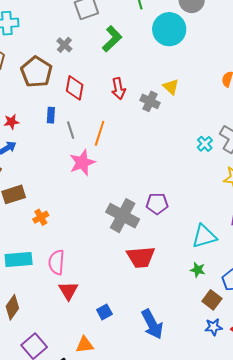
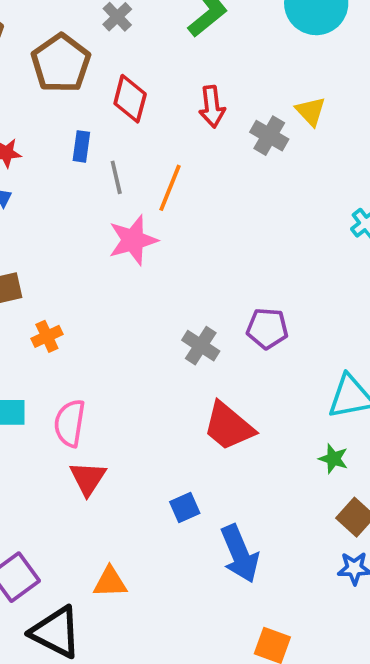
gray cross: (123, 216) -> (201, 346), size x0.6
red trapezoid: (141, 257) -> (229, 426), turned 40
blue square: (104, 312) -> (185, 508), moved

